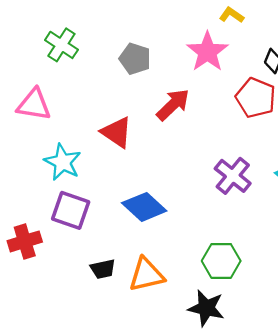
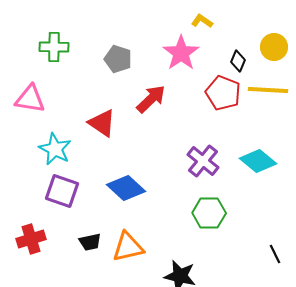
green cross: (61, 45) -> (54, 47), turned -32
red cross: (25, 241) -> (31, 239), moved
green hexagon: (221, 261) -> (209, 213), moved

